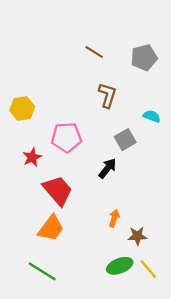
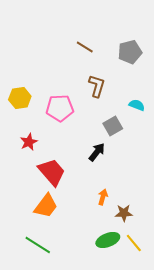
pink pentagon: (66, 137) -> (60, 108), moved

